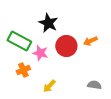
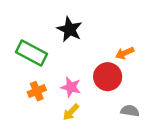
red circle: (66, 46) -> (108, 77), moved
pink star: (40, 53) -> (71, 87), moved

